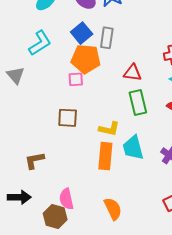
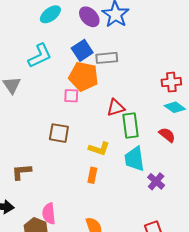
gray rectangle: (107, 38) -> (107, 58), turned 70
red triangle: (133, 73) -> (116, 108), moved, turned -30
cyan trapezoid: (133, 148) -> (134, 159), moved
orange rectangle: (105, 156) -> (92, 175), size x0.6

